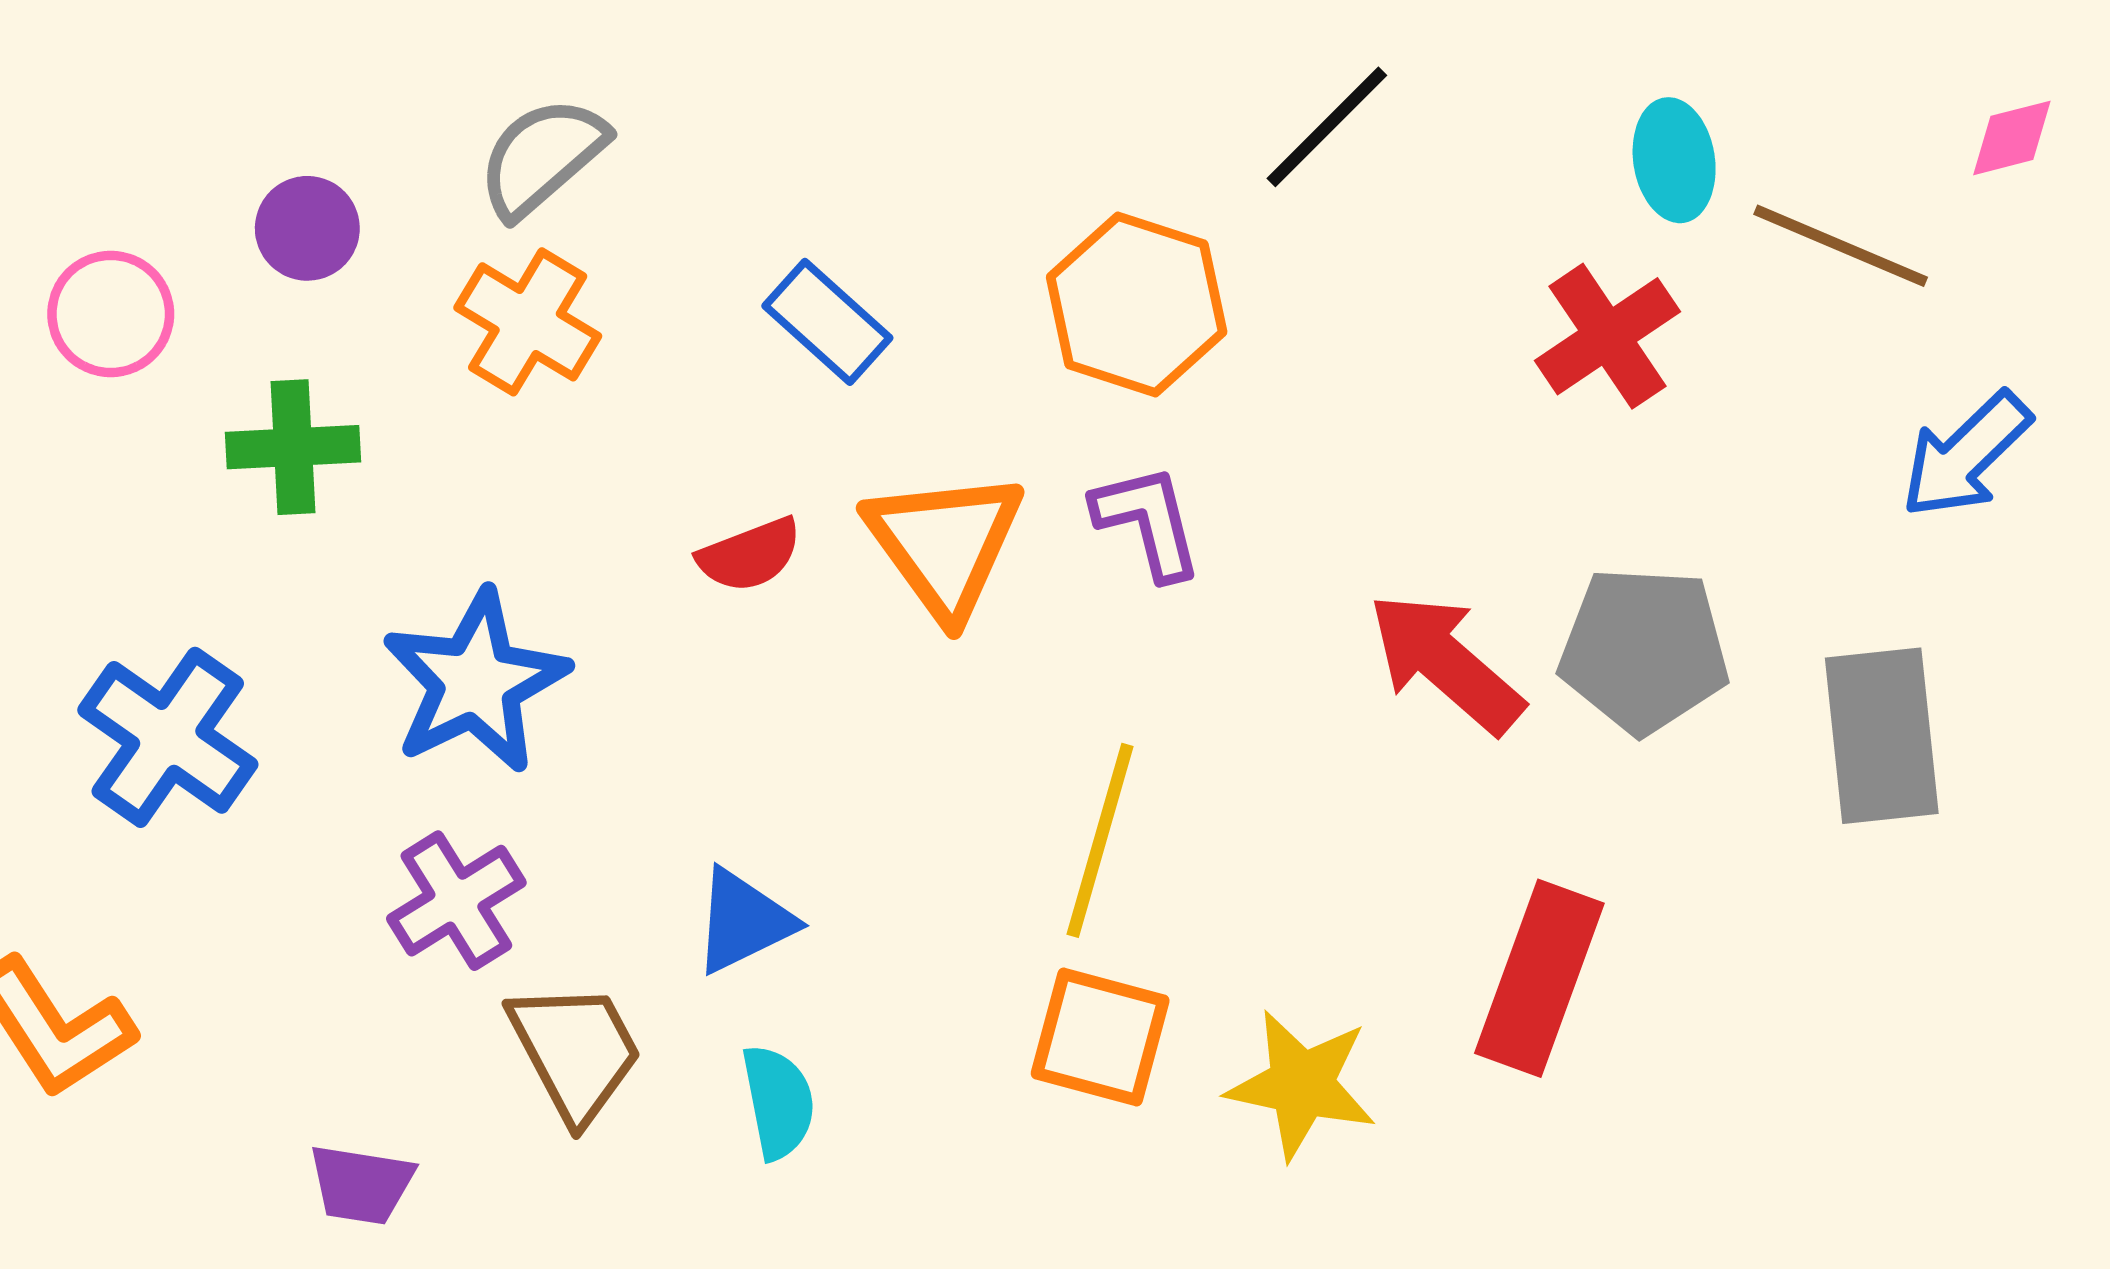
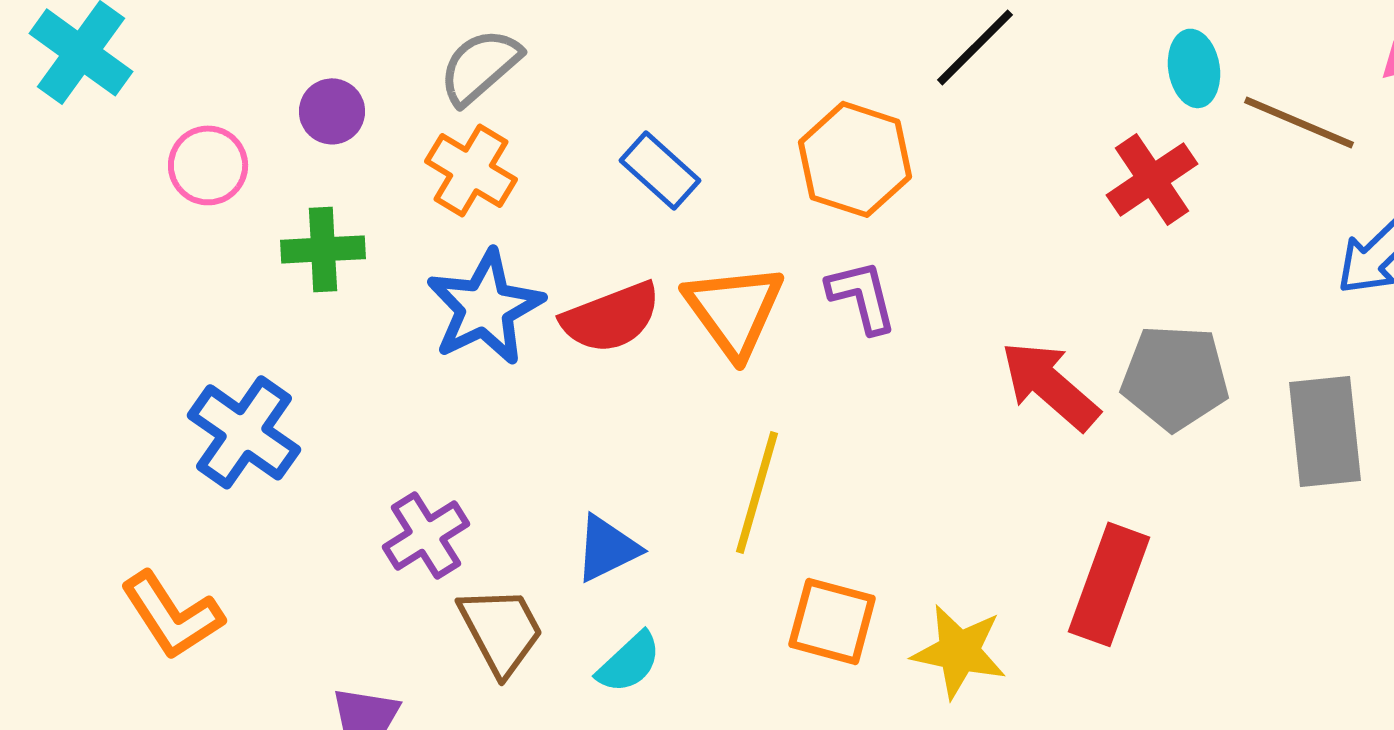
red semicircle: (750, 555) -> (611, 317), size x1.5
blue star: (475, 682) -> (485, 307), moved
yellow line: (1100, 840) -> (757, 492), moved
cyan semicircle: (778, 1102) -> (629, 662), turned 58

